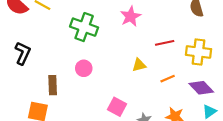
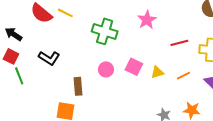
black L-shape: (23, 53) -> (49, 58), turned 100
yellow triangle: (139, 65) -> (157, 72), moved
pink square: (117, 107) -> (134, 67), moved

